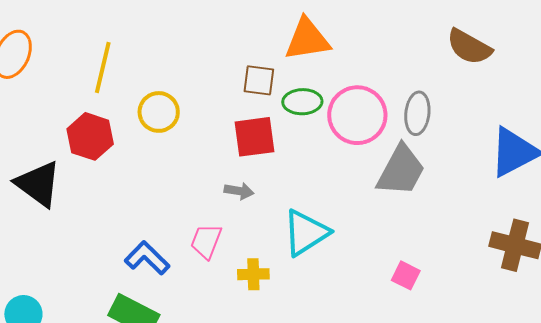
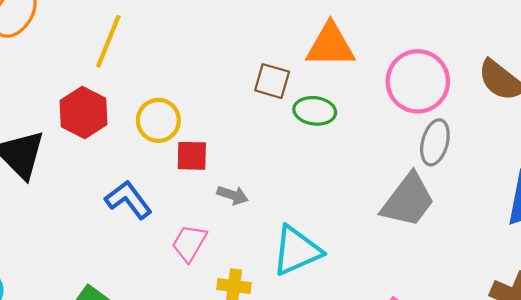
yellow circle: (159, 112) -> (158, 120), moved
pink circle: (357, 115) -> (418, 81), moved
red square: (255, 137) -> (192, 156), moved, size x0.7
blue L-shape: (147, 258) -> (128, 200), moved

